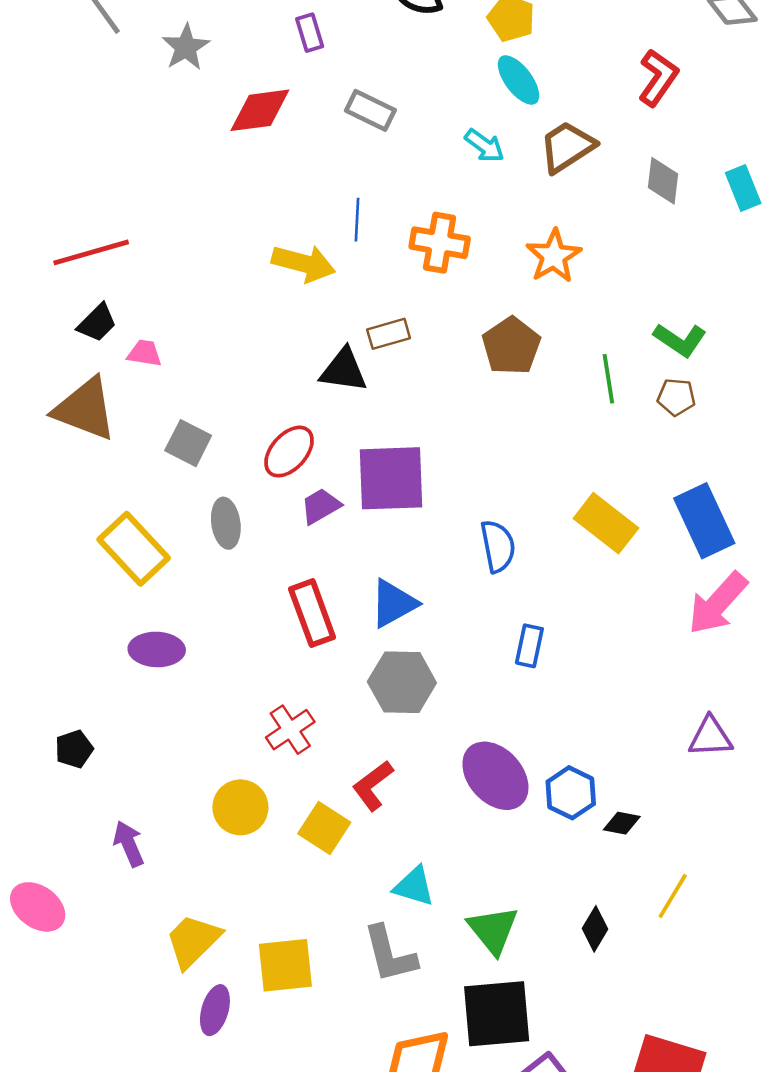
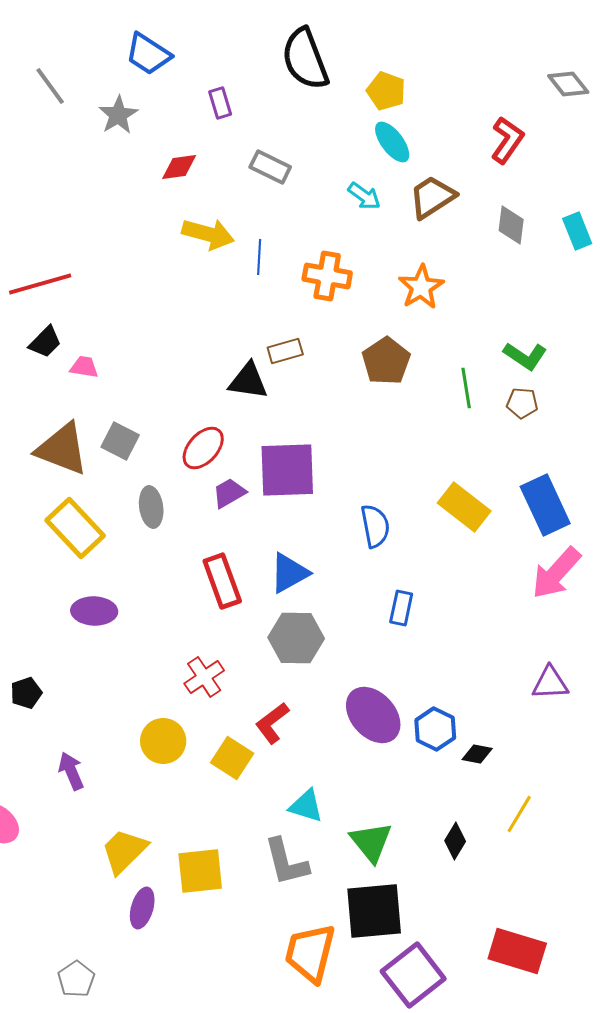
red diamond: (260, 110) -> (179, 167), size x0.7
yellow arrow: (304, 263) -> (208, 234), moved
brown triangle: (85, 409) -> (62, 449), moved

